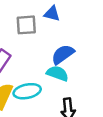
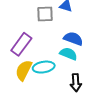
blue semicircle: (63, 54) -> (73, 39), turned 54

